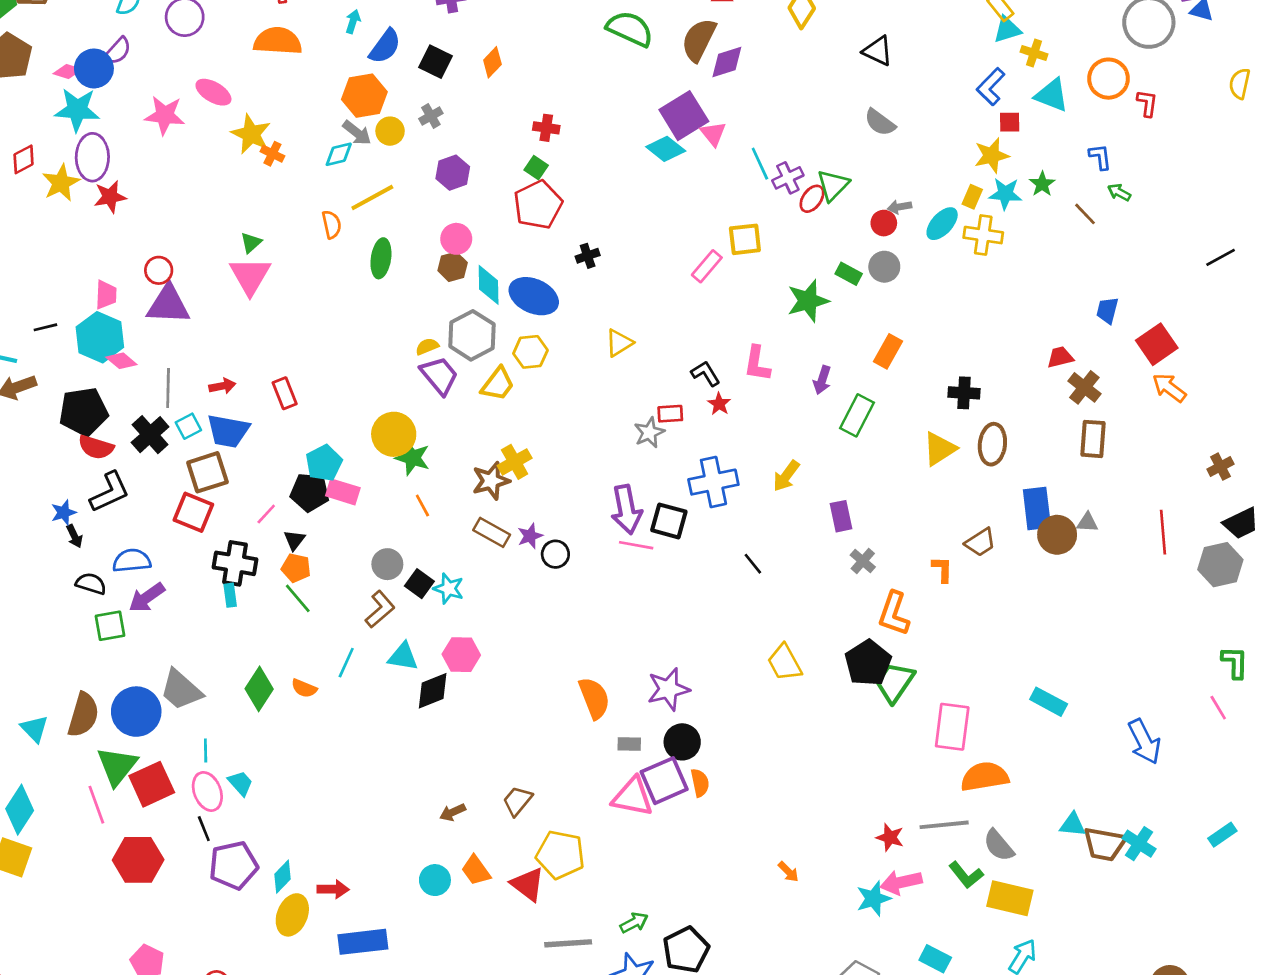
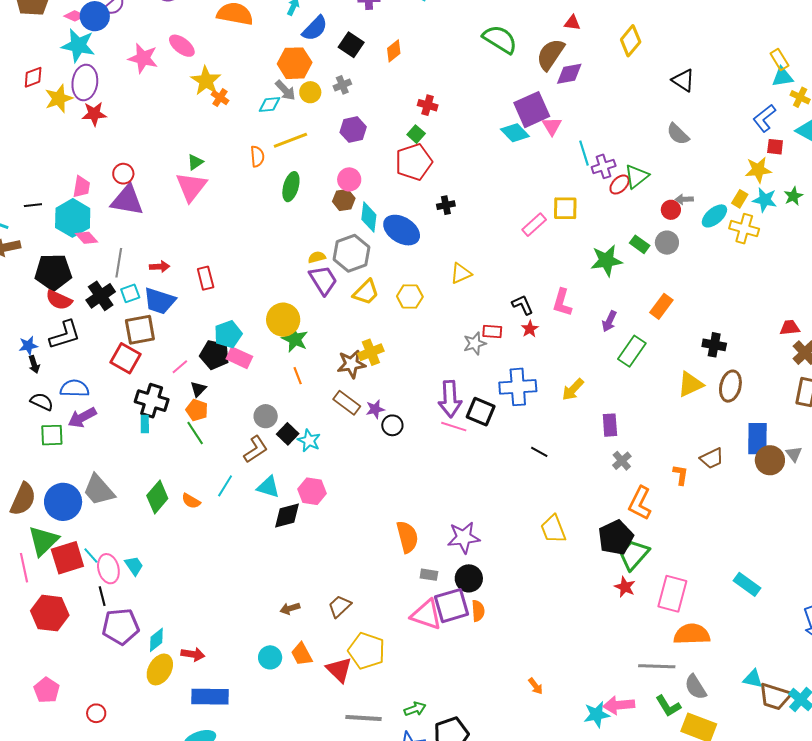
yellow hexagon: (530, 352) -> (410, 296), moved
gray triangle: (1087, 522) -> (794, 454), turned 42
black line: (753, 564) -> (539, 452), turned -30
cyan line: (206, 750) -> (91, 556), moved, turned -48
red star: (890, 837) -> (625, 587), moved

